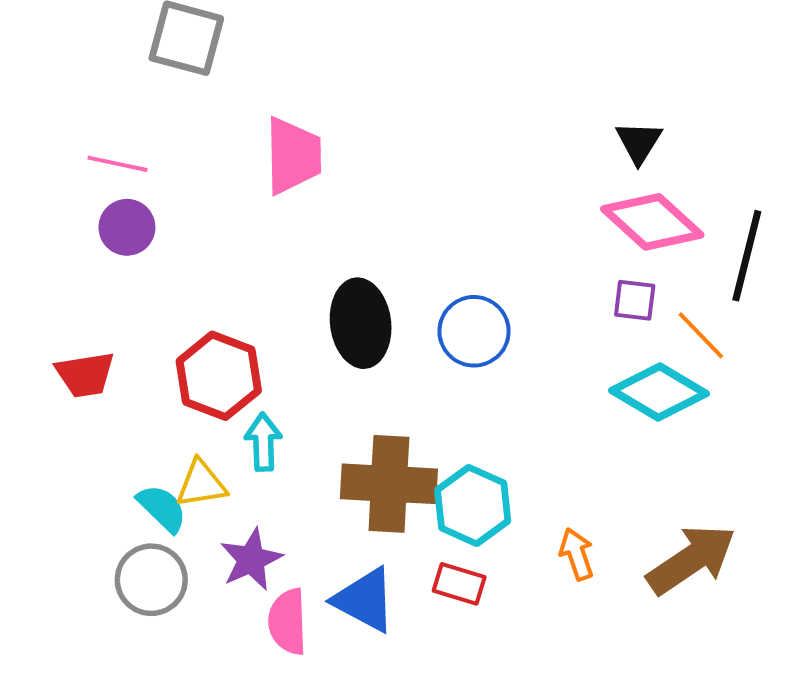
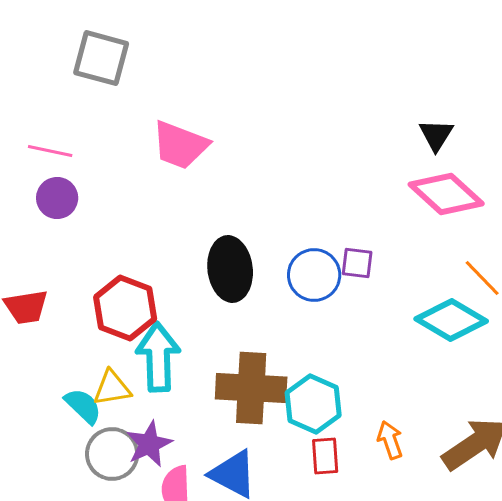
pink trapezoid: (293, 156) -> (180, 145), turned 112
purple square: (635, 300) -> (357, 263), moved
cyan arrow: (263, 442) -> (158, 357), size x1.6
gray circle: (151, 580) -> (112, 454), moved
red rectangle: (459, 584) -> (325, 456), moved, turned 69

